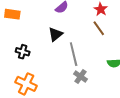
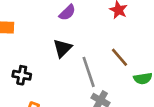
brown line: (99, 28) -> (119, 57), moved

